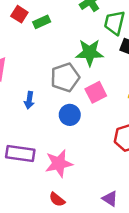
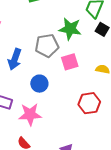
blue arrow: (29, 100) -> (15, 59), size x1.5
blue circle: (70, 115) -> (39, 84), moved

